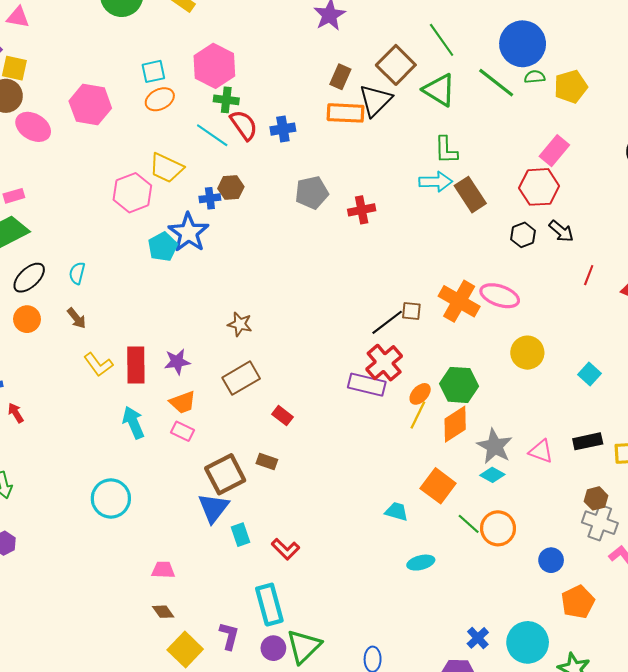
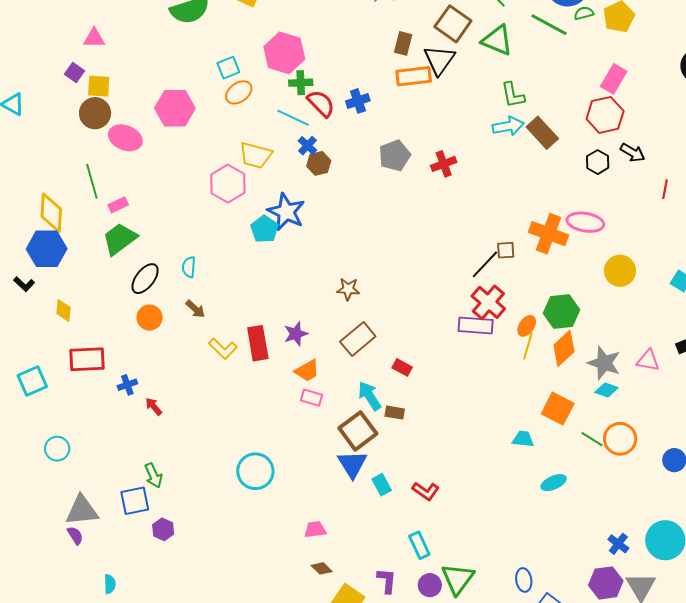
blue cross: (210, 198) -> (307, 146), moved, turned -30
cyan arrow: (133, 423) -> (369, 396), moved
cyan rectangle: (269, 605) -> (419, 545), size x0.7

